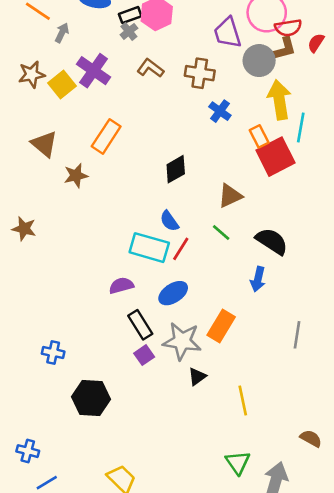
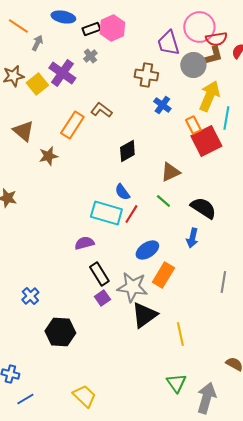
gray cross: (129, 31) -> (90, 56), moved
brown L-shape: (150, 68) -> (101, 110), moved
yellow arrow: (279, 100) -> (209, 96), turned 32
blue ellipse: (173, 293) -> (147, 250), moved
blue cross: (53, 353) -> (30, 296), turned 36
black triangle: (197, 377) -> (144, 315), size x1.8

